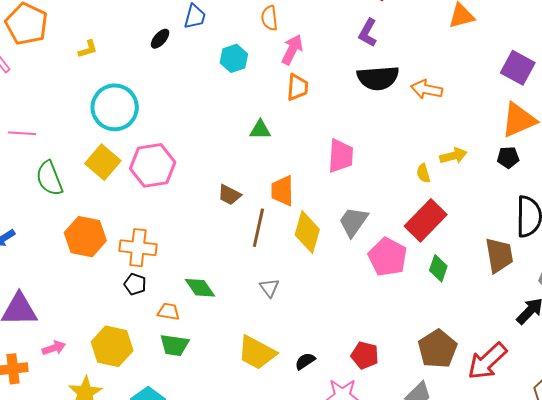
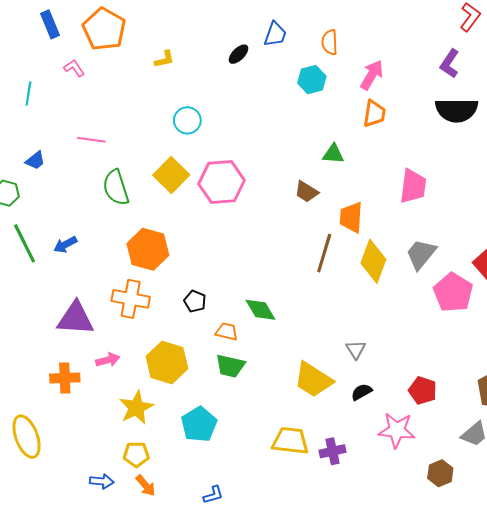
orange semicircle: (269, 18) -> (330, 42), moved
cyan circle: (115, 107) -> (187, 120), size x0.6
brown trapezoid: (229, 195) -> (306, 192), moved
orange cross: (138, 248) -> (131, 299), moved
gray triangle: (269, 288) -> (356, 349), moved

